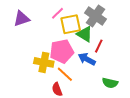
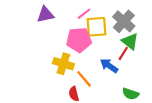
green triangle: (85, 34) -> (130, 41), moved
pink pentagon: (62, 51) -> (79, 40), moved

